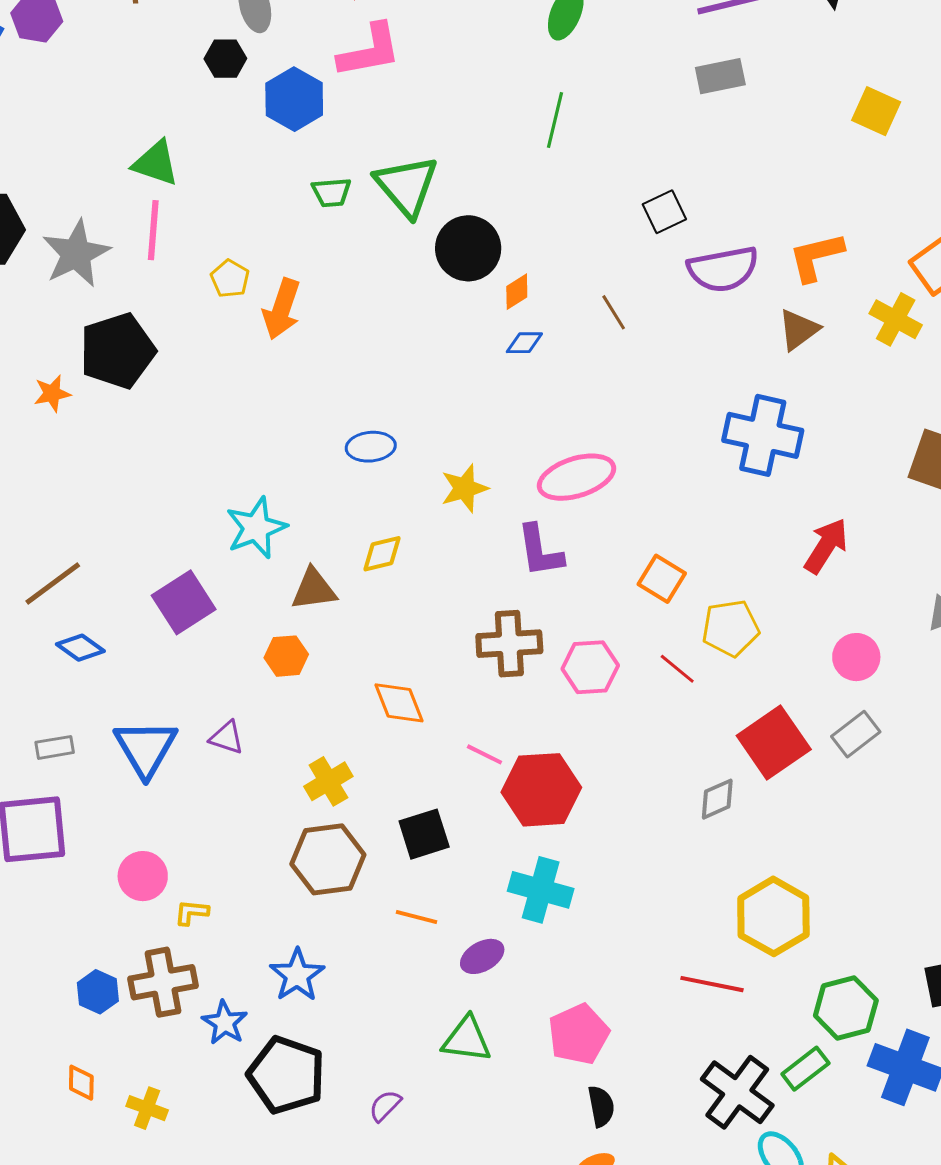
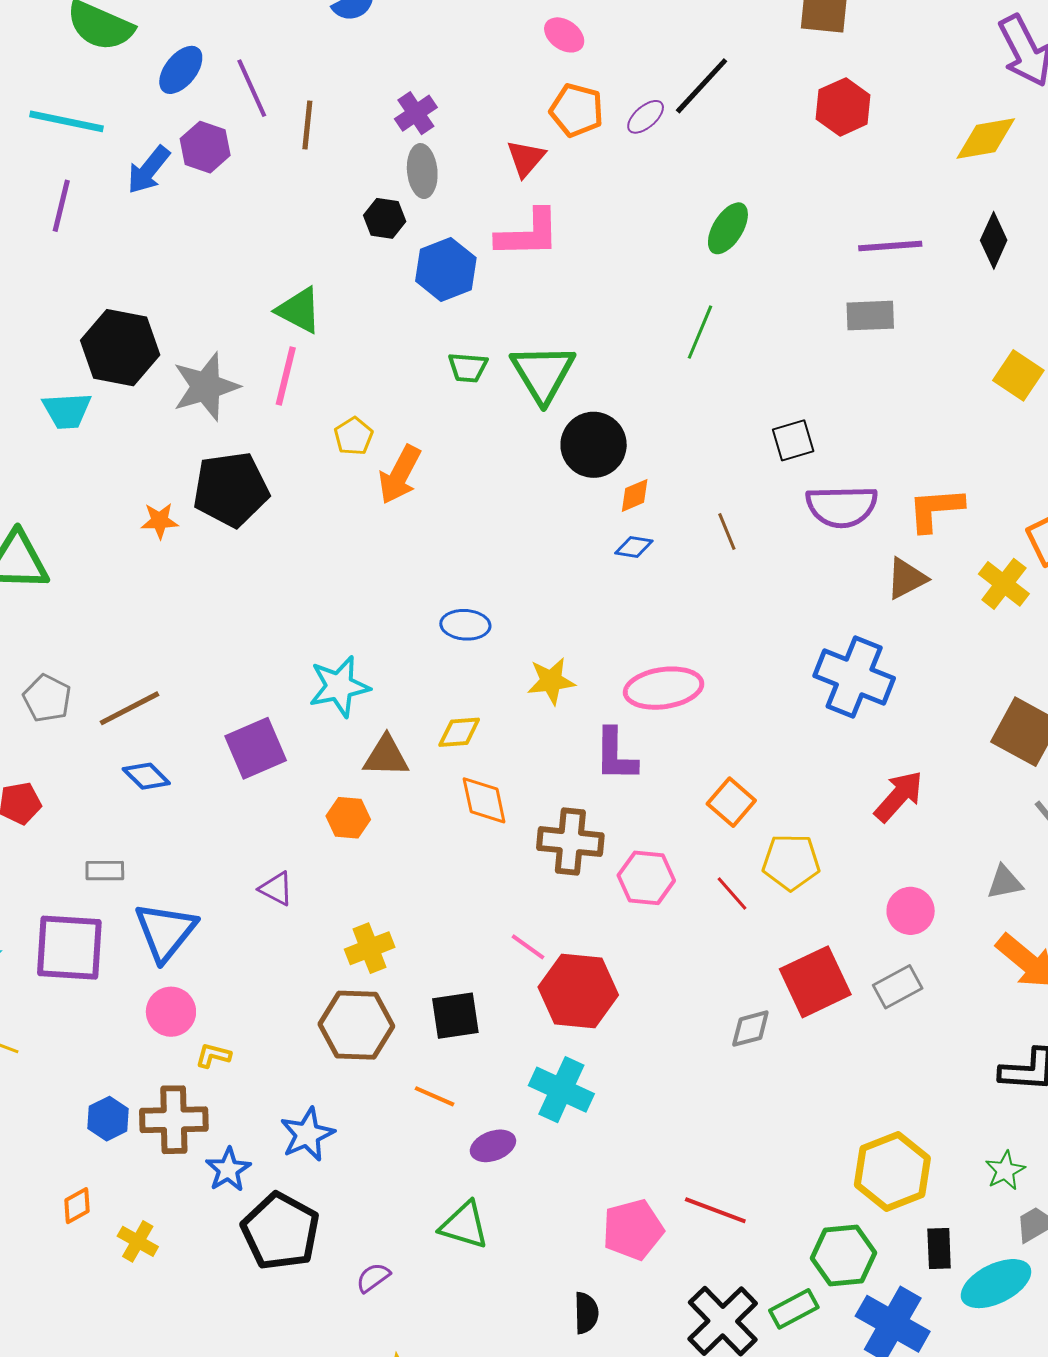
orange diamond: (399, 703) -> (484, 800), moved
blue triangle: (146, 748) -> (165, 932), moved
yellow hexagon: (773, 916) -> (892, 1172), moved
pink pentagon: (579, 1034) -> (633, 1230), moved
orange diamond: (81, 1083) -> (77, 1206), turned 51

